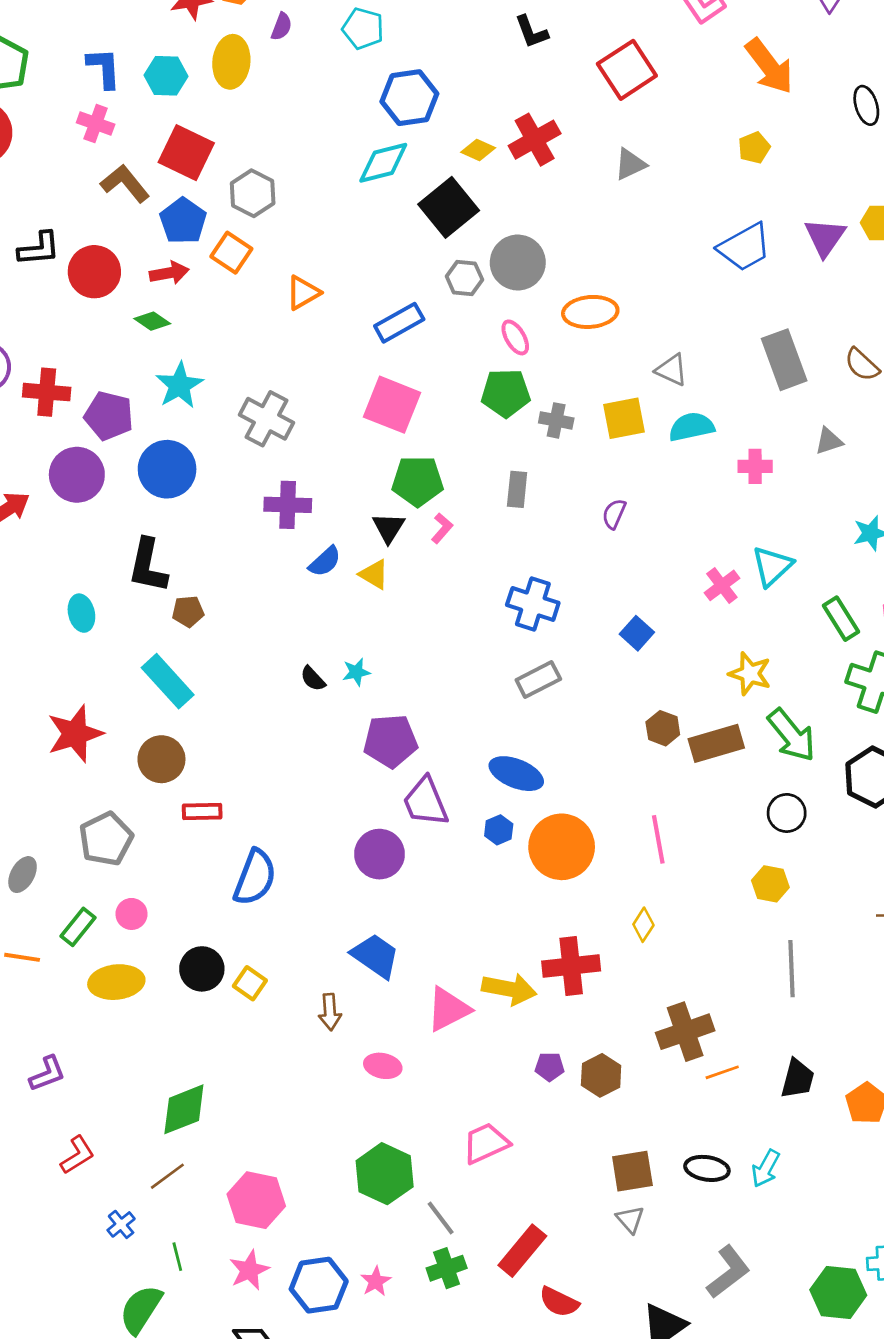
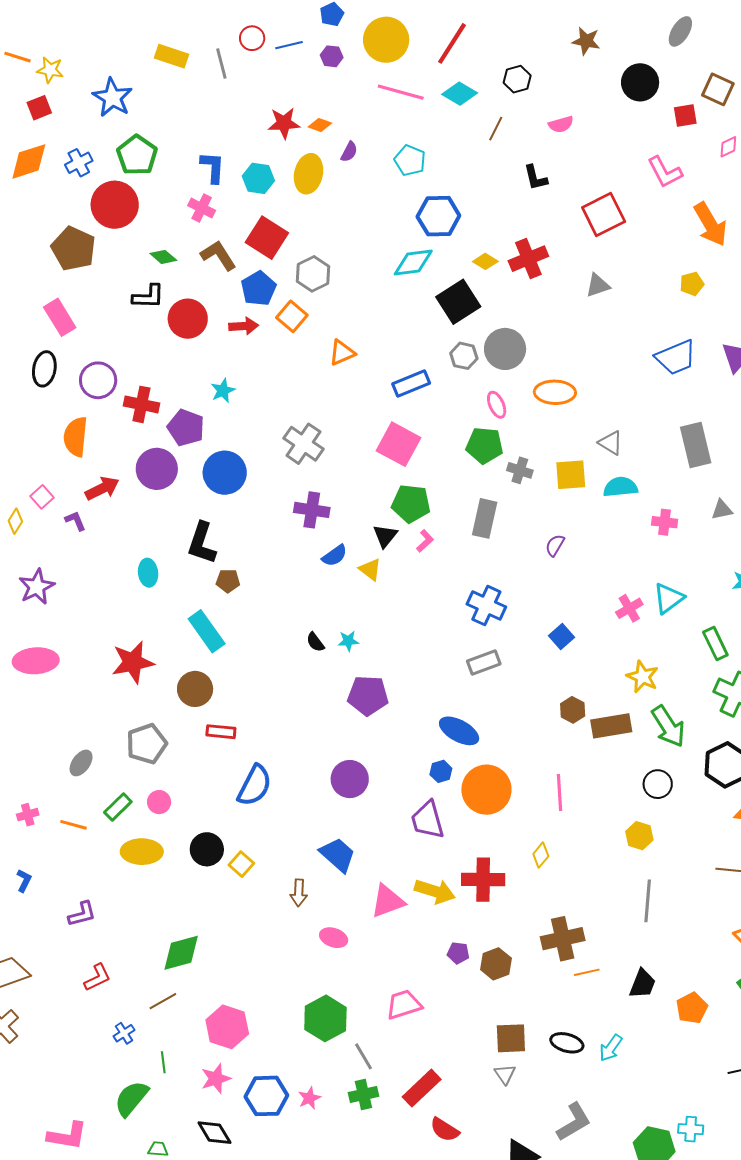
green diamond: (152, 321) -> (163, 257), moved
cyan star: (179, 385) -> (223, 391), moved, size x0.7
gray rectangle: (517, 489) -> (485, 518), size x1.4
purple trapezoid: (425, 802) -> (428, 820), moved

